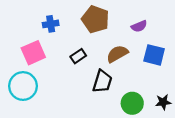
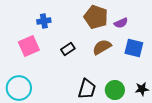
brown pentagon: (95, 19) -> (96, 17), moved
black trapezoid: (102, 81) -> (87, 89), moved
cyan circle: (23, 86) -> (19, 88), moved

